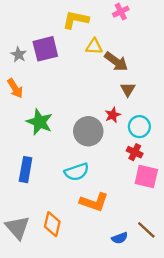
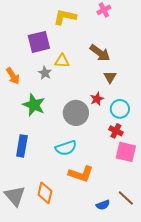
yellow triangle: (94, 46) -> (62, 61), moved
gray star: (19, 55) -> (45, 73), moved

